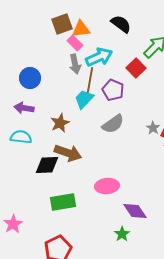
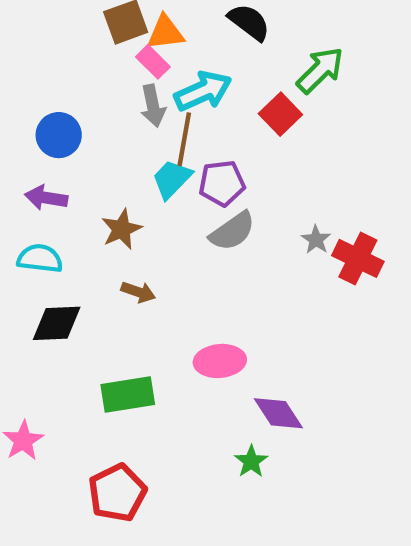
purple pentagon: (113, 90) -> (222, 183), moved, turned -30
brown arrow: (68, 153) -> (138, 292), size x0.6
black diamond: (47, 165) -> (57, 323), moved

